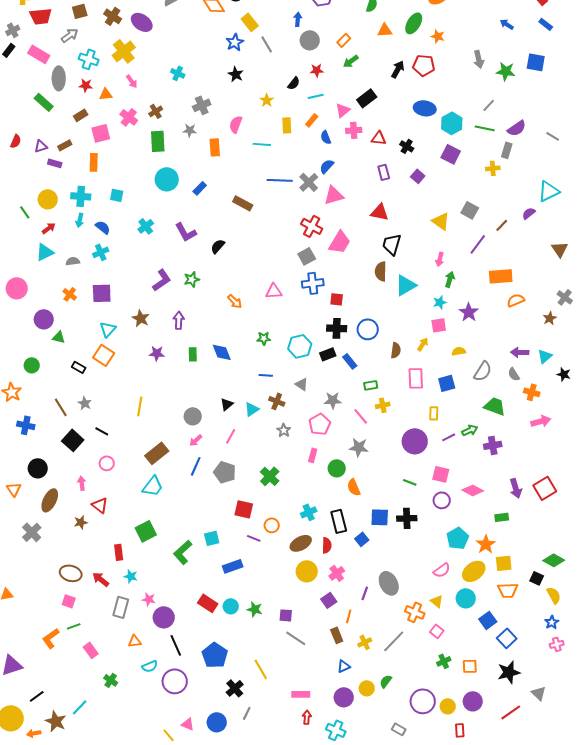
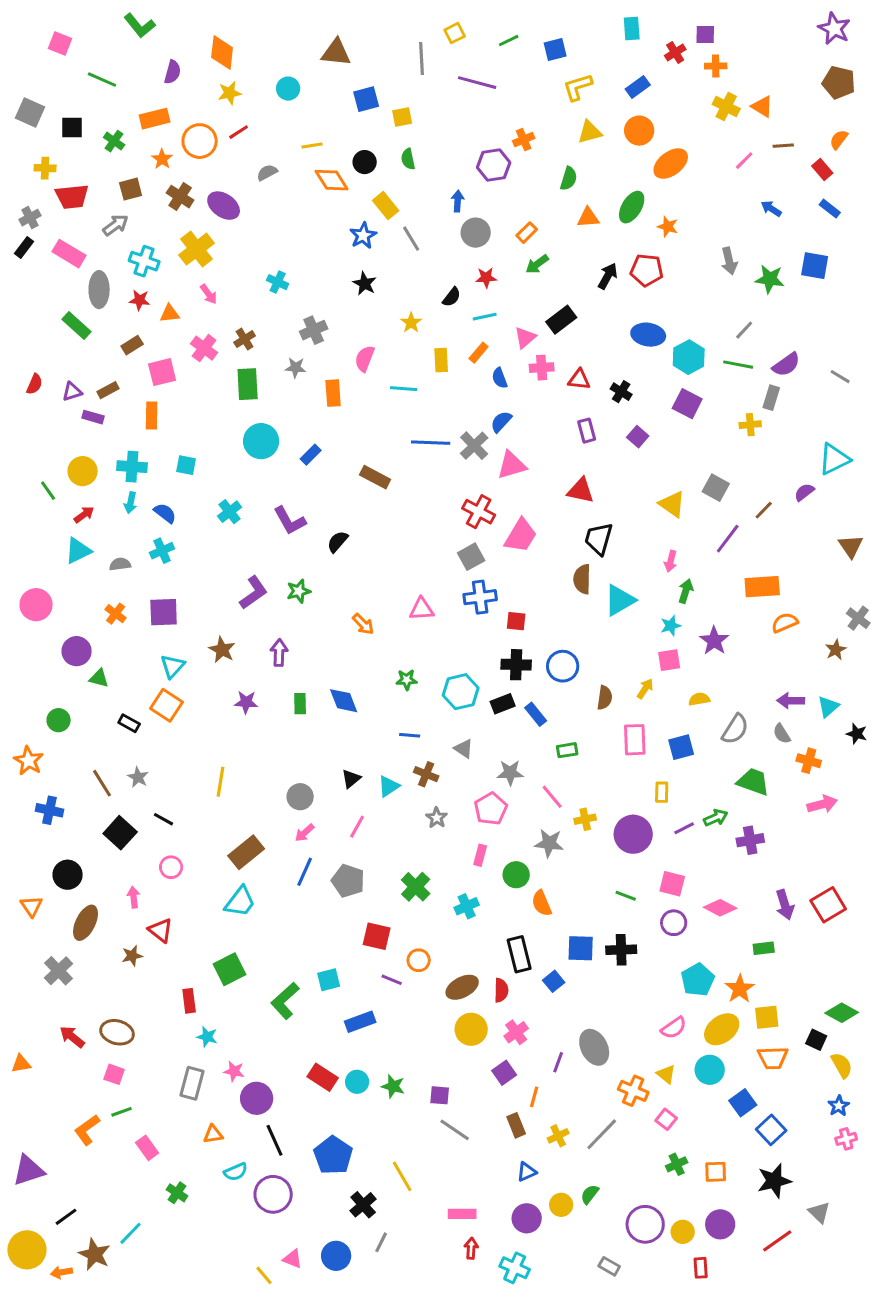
yellow cross: (383, 405) -> (585, 819), moved
cyan cross: (309, 512) -> (467, 906), moved
red arrow: (101, 579) -> (72, 1037), moved

